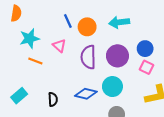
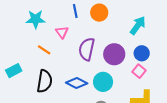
cyan arrow: (119, 22) -> (138, 25), moved, turned 120
orange circle: (87, 27) -> (99, 13), moved
orange line: (35, 61) -> (44, 50), moved
black semicircle: (53, 99) -> (44, 81), size x1.6

